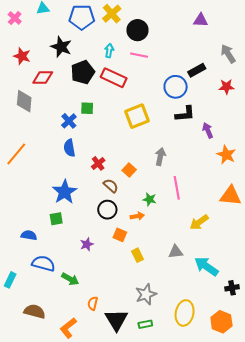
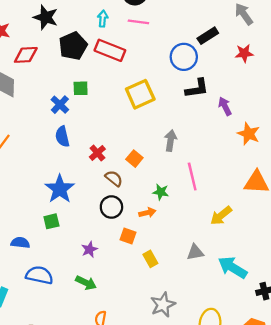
green arrow: (70, 279) -> (86, 283), moved

